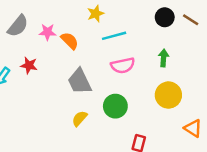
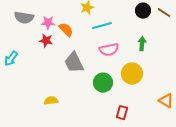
gray semicircle: (18, 26) -> (24, 18), turned 60
red star: (29, 65) -> (46, 41), moved
yellow circle: (168, 95) -> (132, 74), moved
yellow semicircle: (80, 118) -> (51, 101), moved, turned 40

